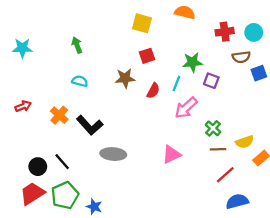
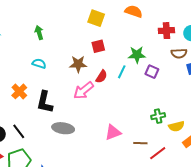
pink arrow: (186, 108) -> (84, 90), moved
black L-shape: (90, 125) -> (45, 102), turned 50
green cross: (213, 128) -> (158, 116), moved, turned 32
brown line: (218, 149) -> (140, 143), moved

